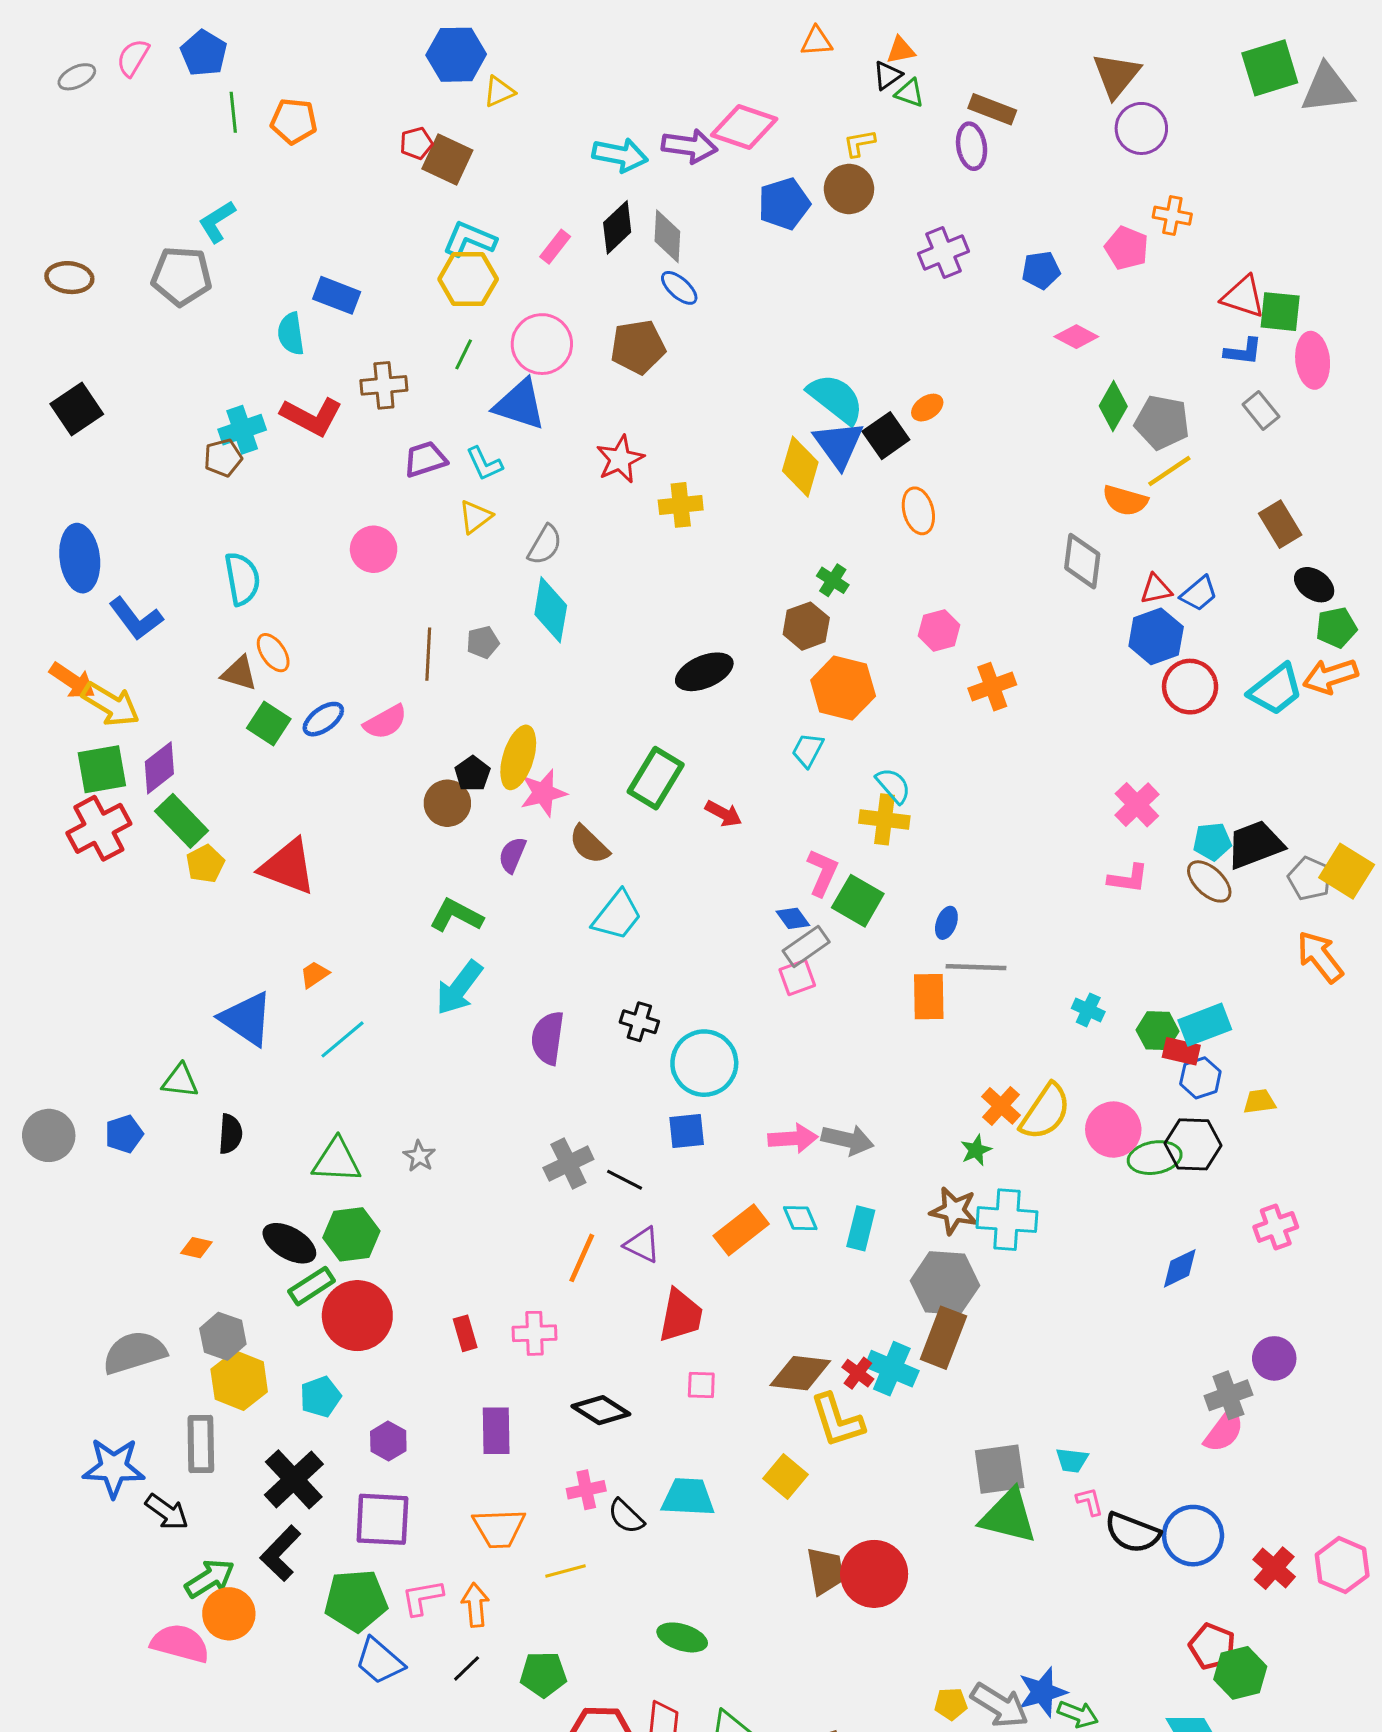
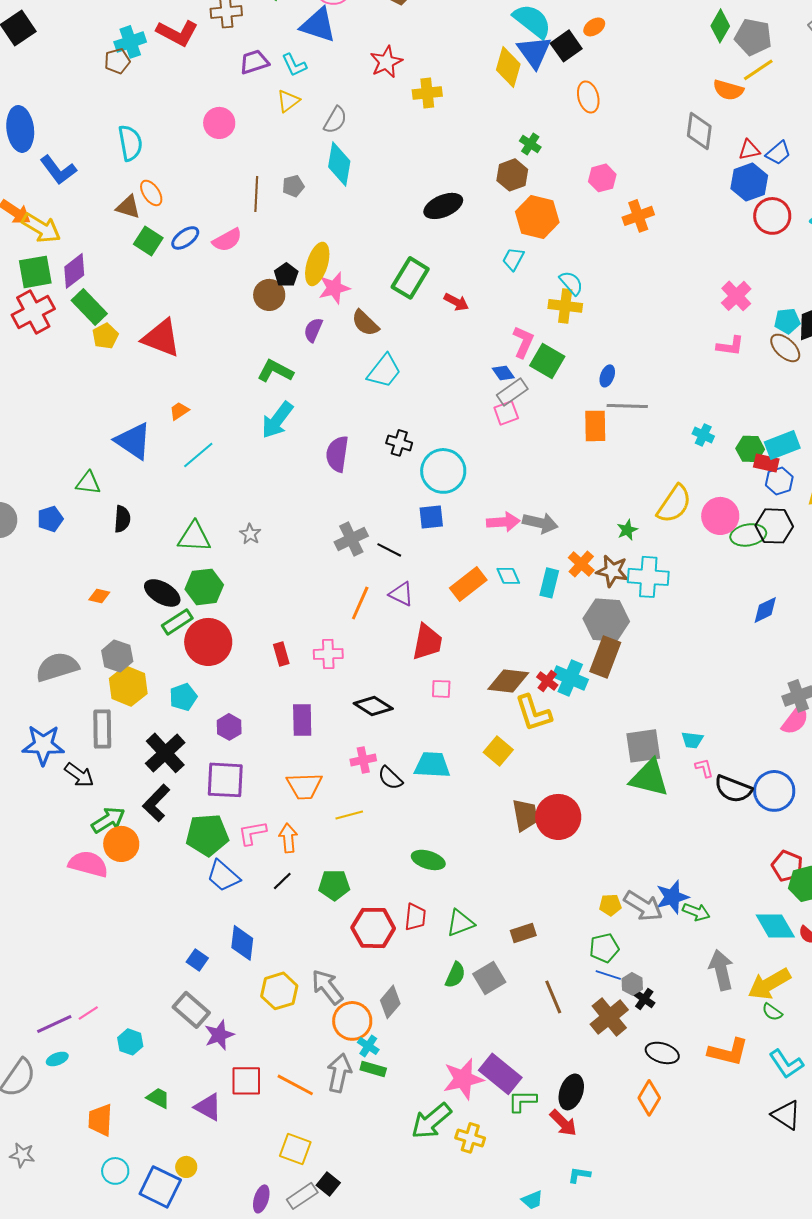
orange cross: (1001, 1106) -> (581, 564), moved

